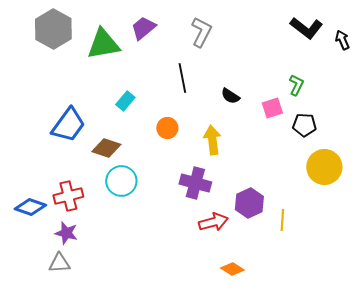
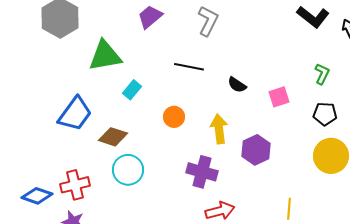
green triangle: (103, 44) -> (105, 56), moved
black line: (182, 78) -> (189, 67), turned -68
green L-shape: (296, 85) -> (322, 74), moved
black pentagon: (304, 125) -> (325, 114), moved
purple hexagon: (249, 203) -> (256, 150), moved

